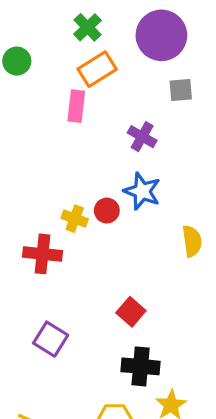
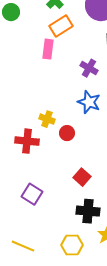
green circle: (17, 61) -> (11, 12), moved
red circle: (107, 211) -> (67, 133), moved

